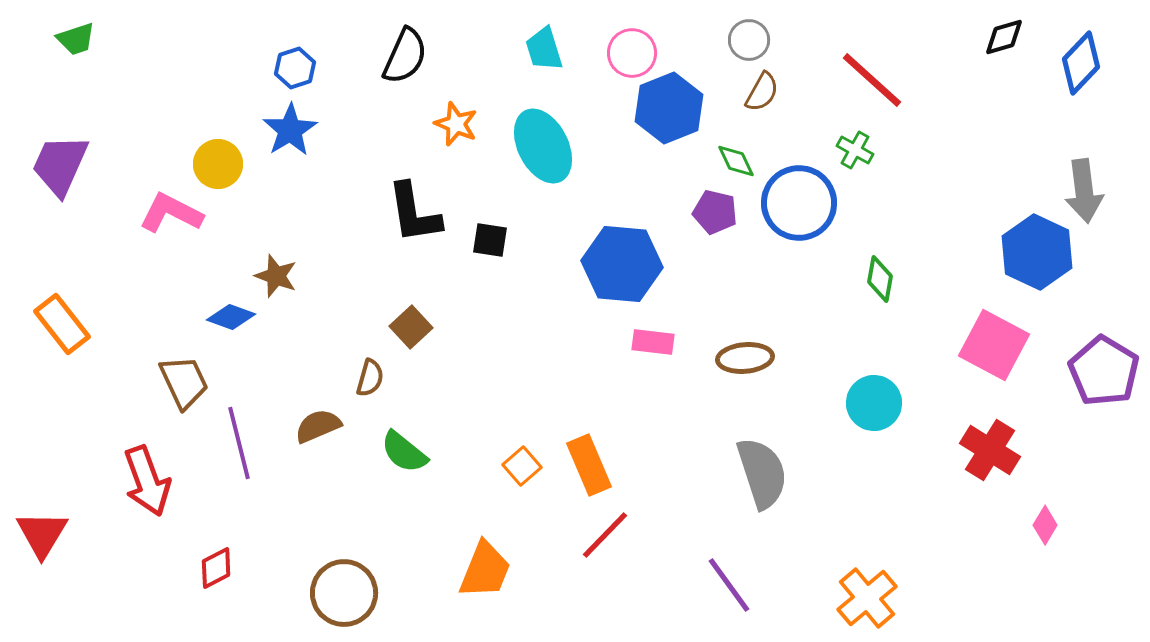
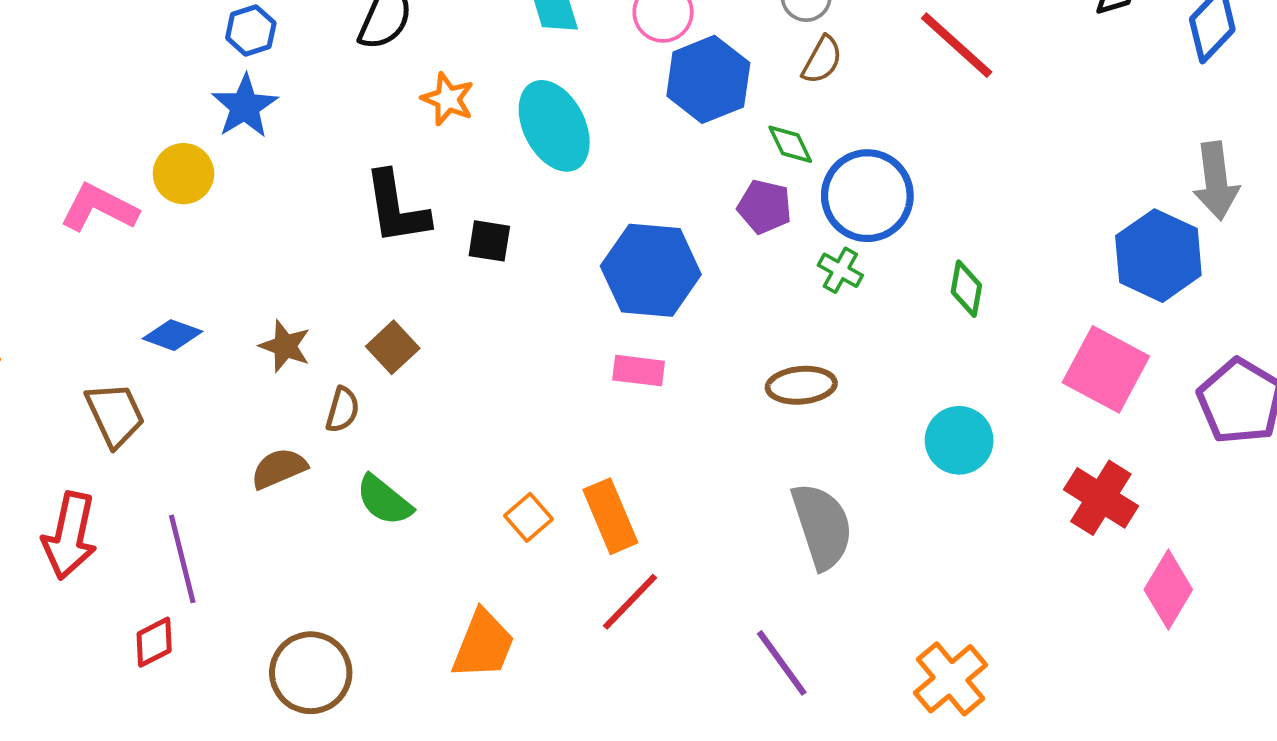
green cross: (855, 150) -> (840, 270), moved
yellow circle: (218, 164) -> (183, 174), moved
brown star: (276, 276) -> (285, 346), moved
pink rectangle: (653, 342) -> (639, 371), moved
purple line: (239, 443) -> (182, 559), moved
red arrow: (147, 481) -> (70, 536), turned 32
pink diamond: (1045, 525) -> (1168, 590), size x1.6

